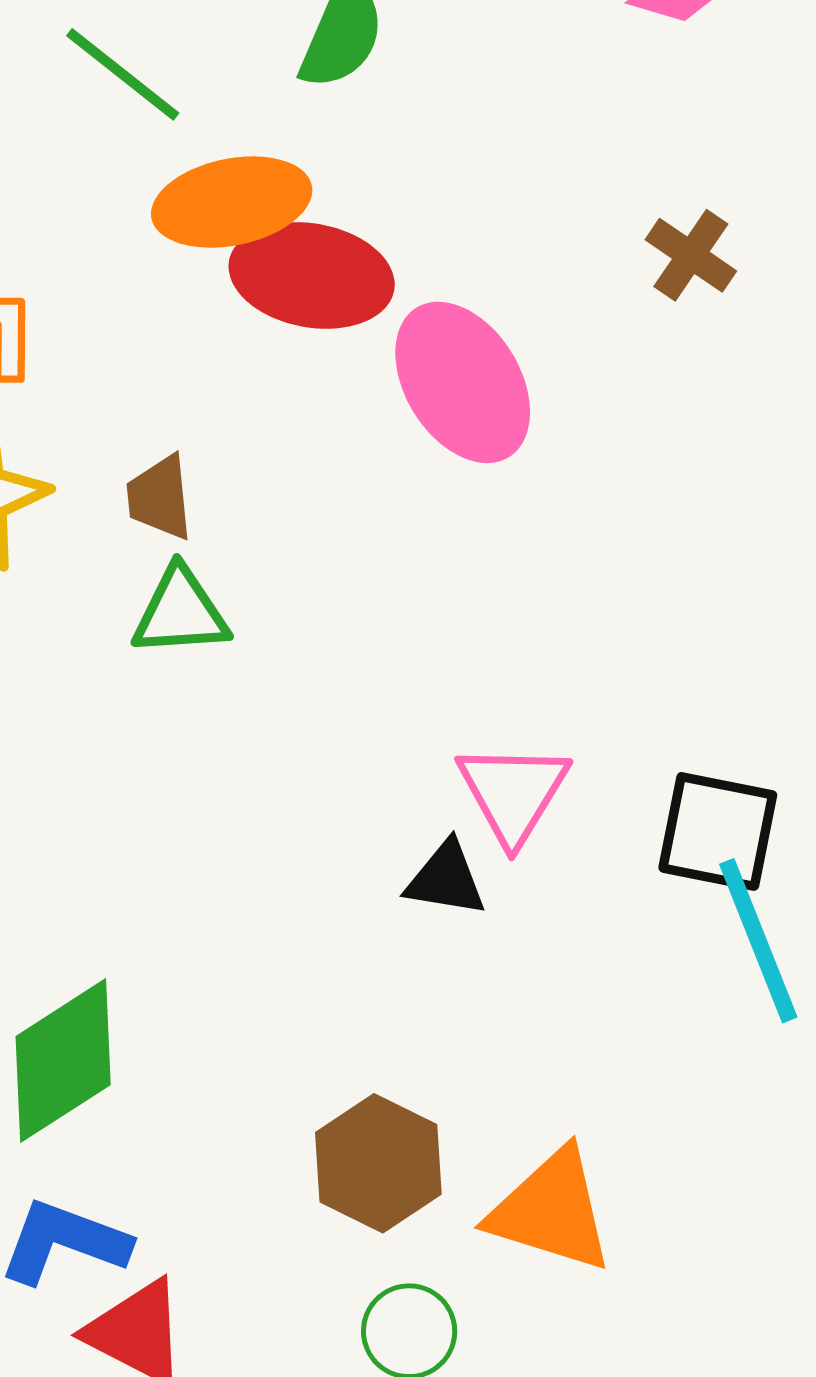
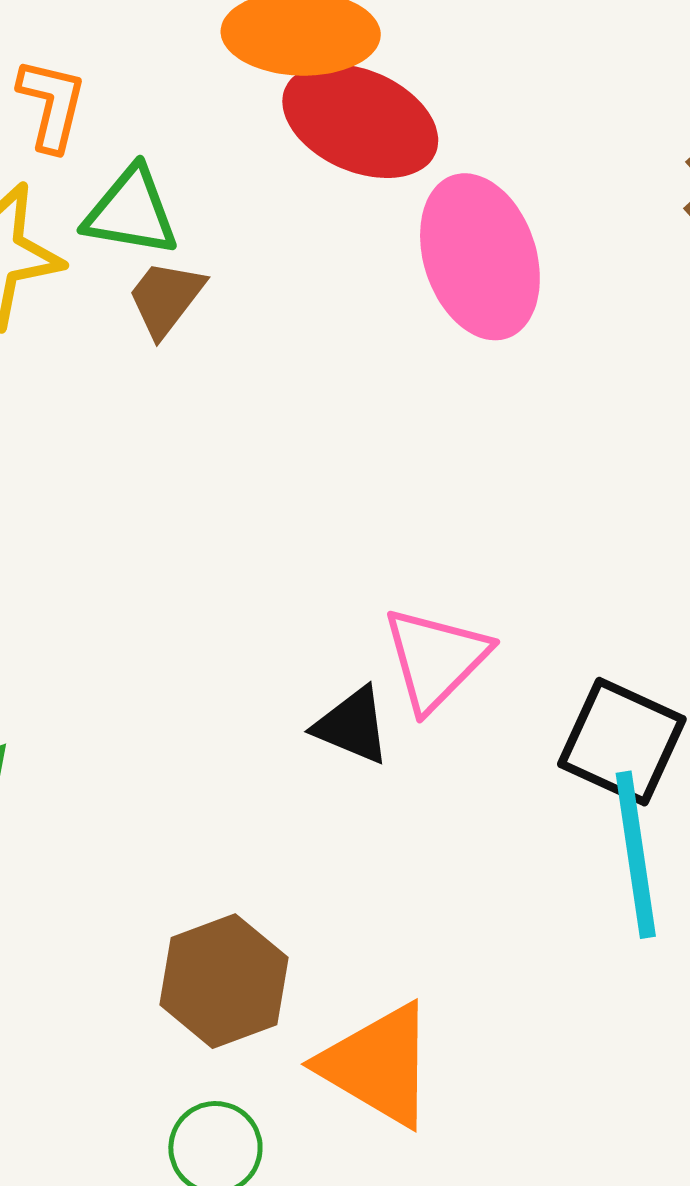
brown trapezoid: (160, 497) -> (166, 298), turned 30
green triangle: (180, 612) -> (131, 212), moved

